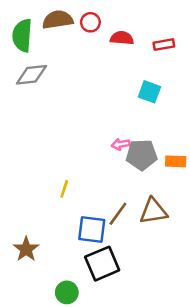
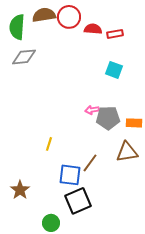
red circle: (90, 22) -> (69, 17), size x1.5
red rectangle: (164, 45) -> (115, 34), moved
brown triangle: (153, 211) -> (127, 152), moved

